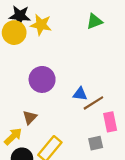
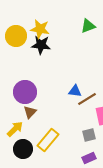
black star: (20, 16) -> (41, 45), moved
purple circle: (42, 79) -> (25, 92), moved

